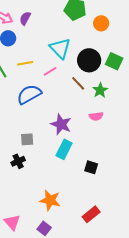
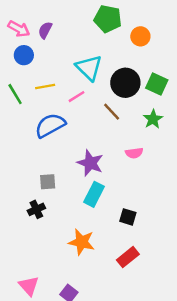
green star: (100, 90) -> (153, 119), moved
orange star: (50, 200) -> (81, 242), moved
red rectangle: (91, 214) -> (128, 257), moved

